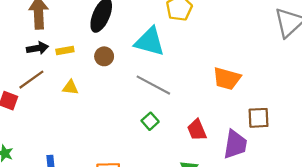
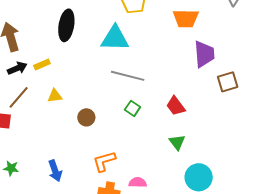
brown circle: (104, 56) -> (86, 117), moved
orange trapezoid: (227, 79) -> (186, 18), moved
purple trapezoid: (235, 144) -> (204, 54), moved

